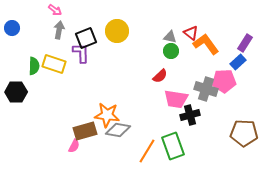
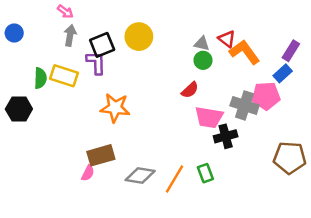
orange star: (107, 115) -> (115, 108), moved
gray diamond: (118, 130) -> (140, 176), moved
green rectangle: (173, 146) -> (205, 173), size x0.6

